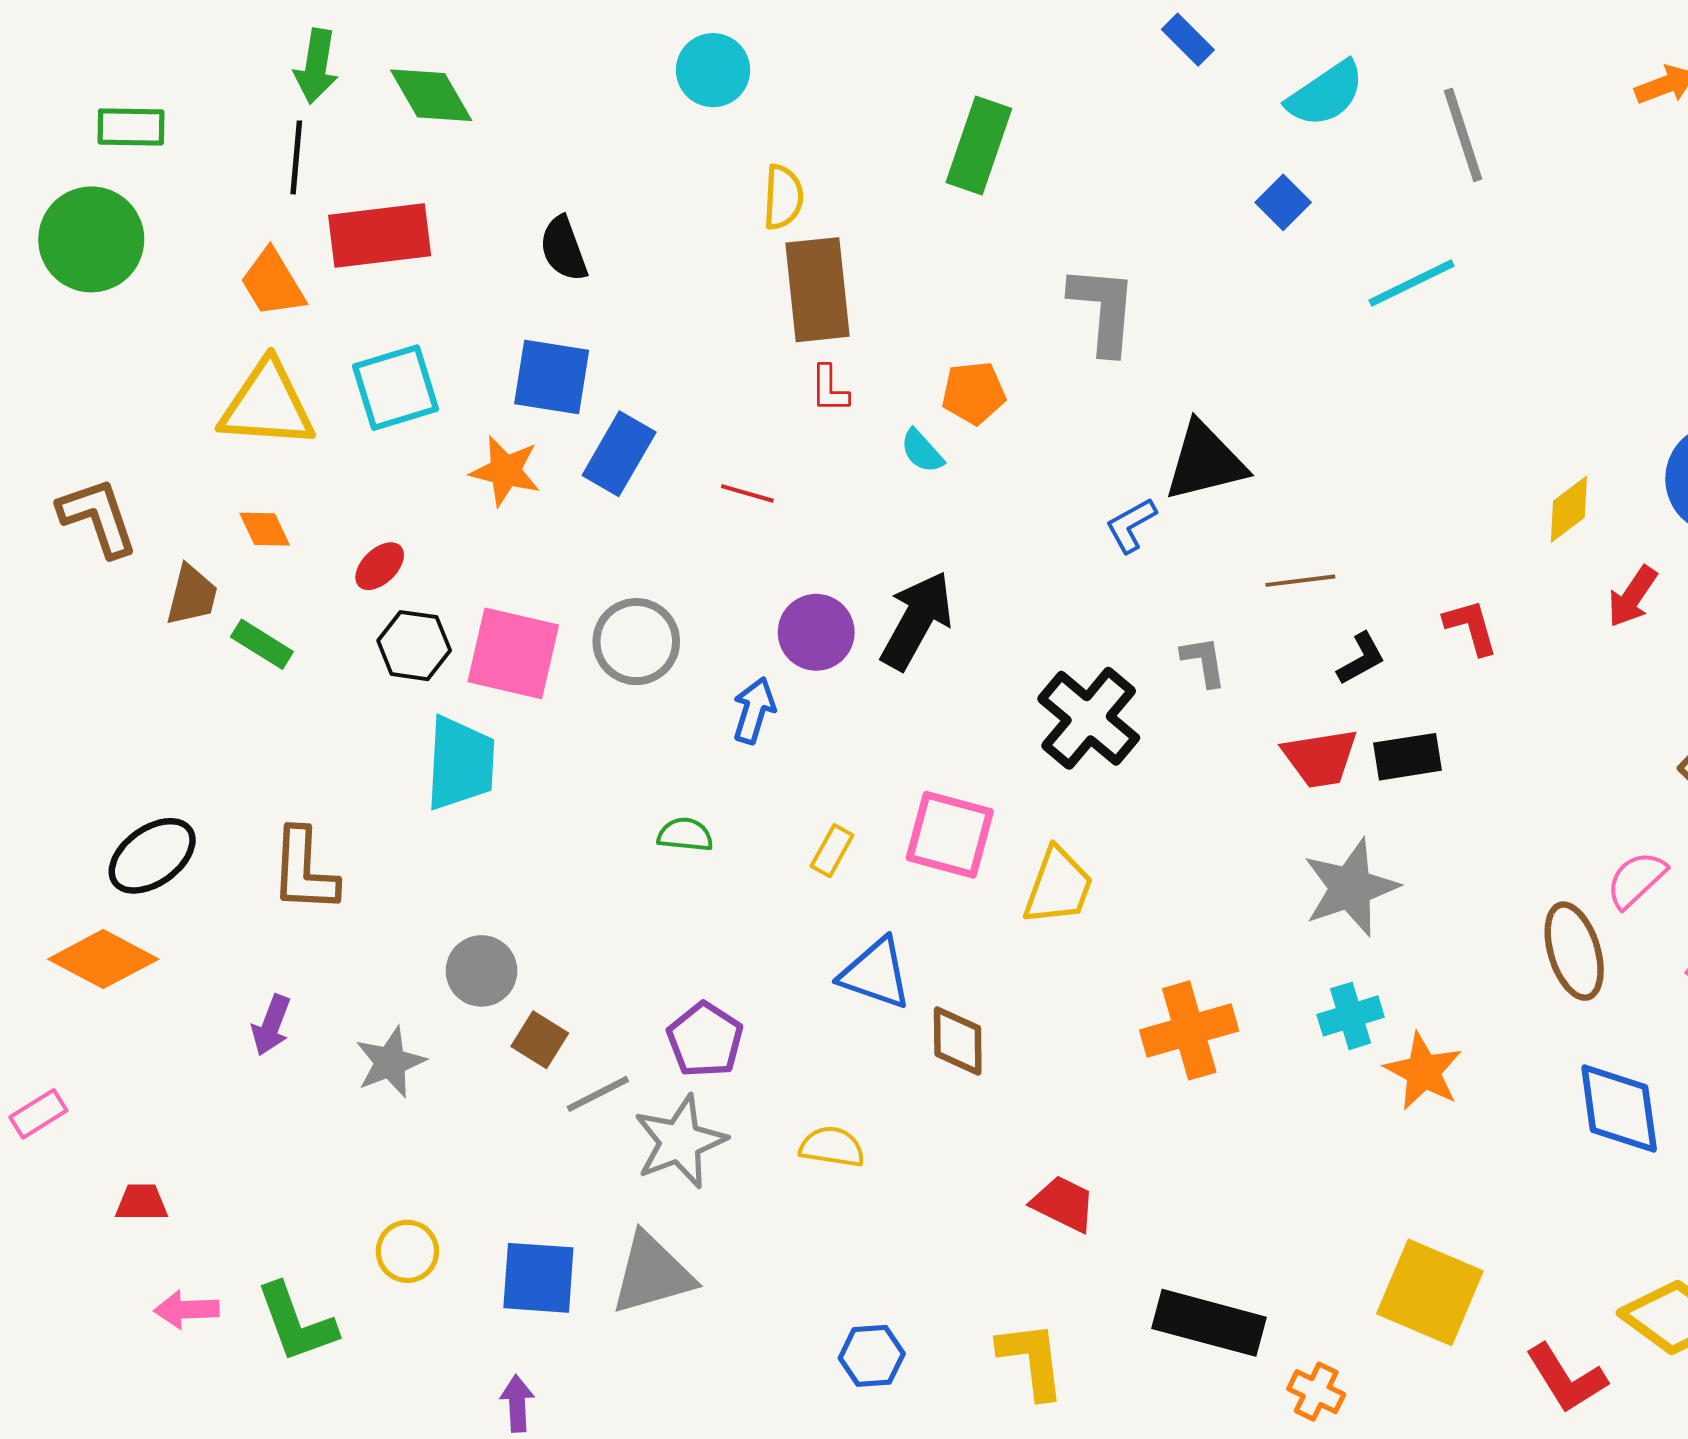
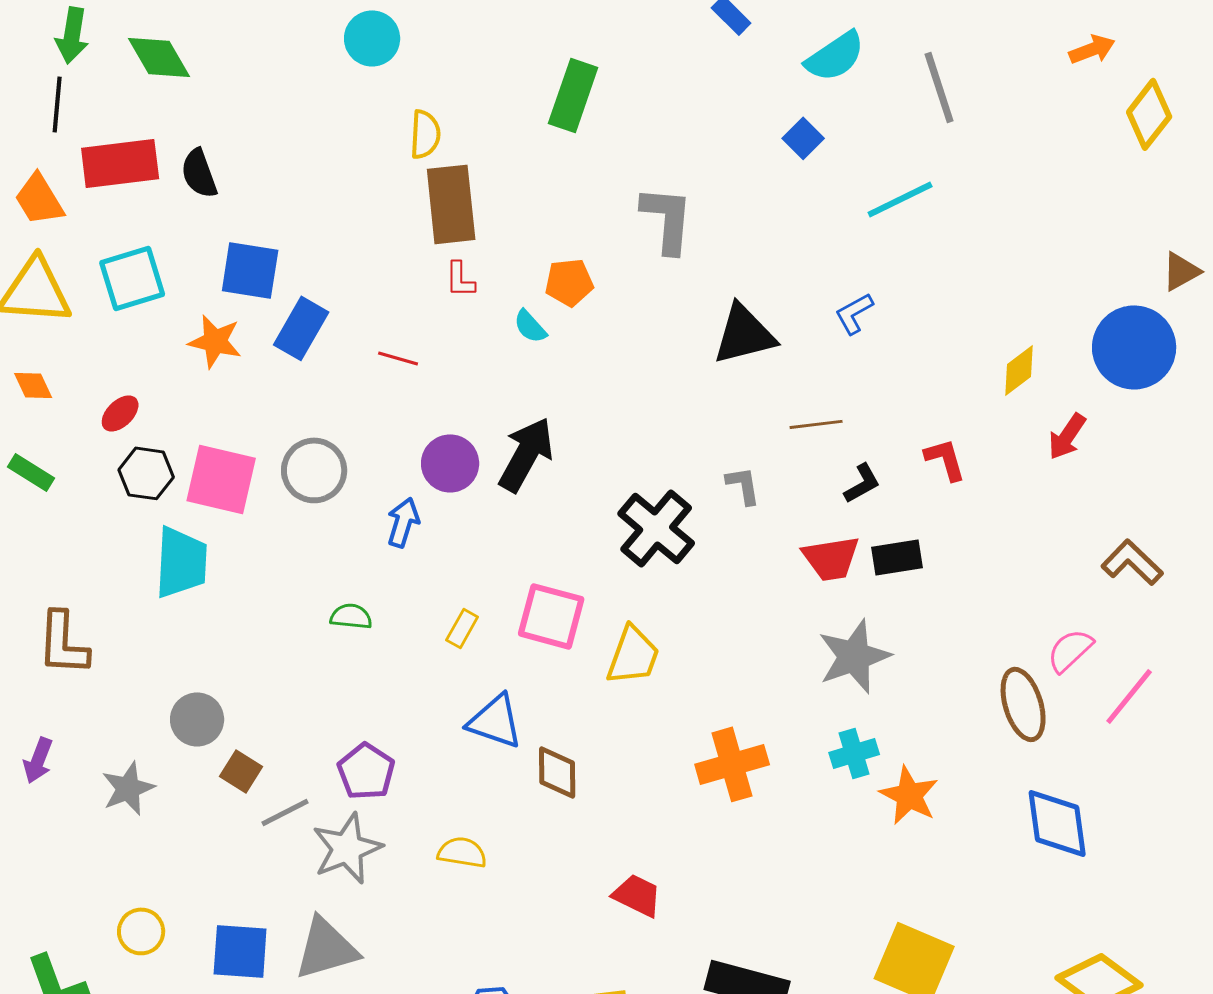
black semicircle: (564, 249) -> (199, 173), moved
blue L-shape: (1131, 525) -> (854, 313), moved

